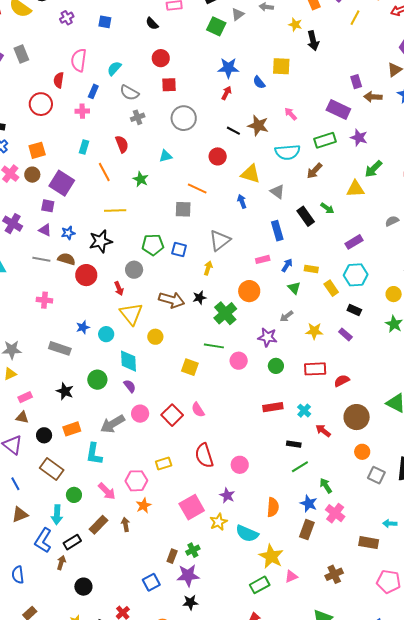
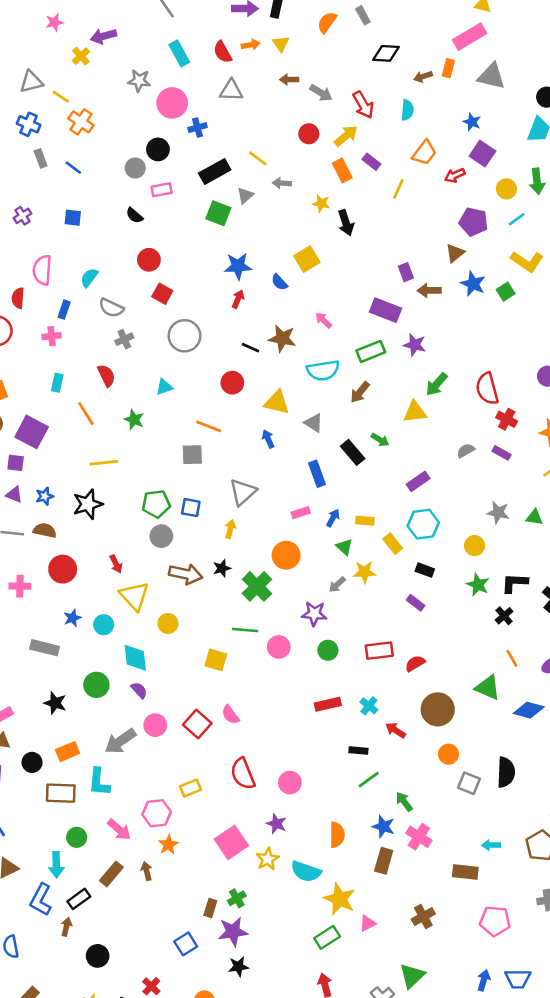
yellow square: (281, 66) -> (307, 259), turned -30
red square: (169, 85) -> (162, 294), turned 35
gray circle: (134, 270) -> (161, 536), moved
red circle: (86, 275) -> (63, 569), moved
yellow star: (314, 331) -> (365, 572), moved
brown rectangle: (52, 469) -> (61, 793), moved, turned -30

